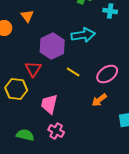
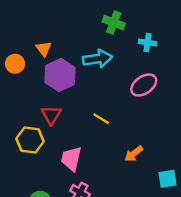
cyan arrow: (83, 35) -> (98, 59), moved
purple hexagon: (52, 46) -> (60, 75), moved
pink ellipse: (107, 74) -> (144, 85), moved

